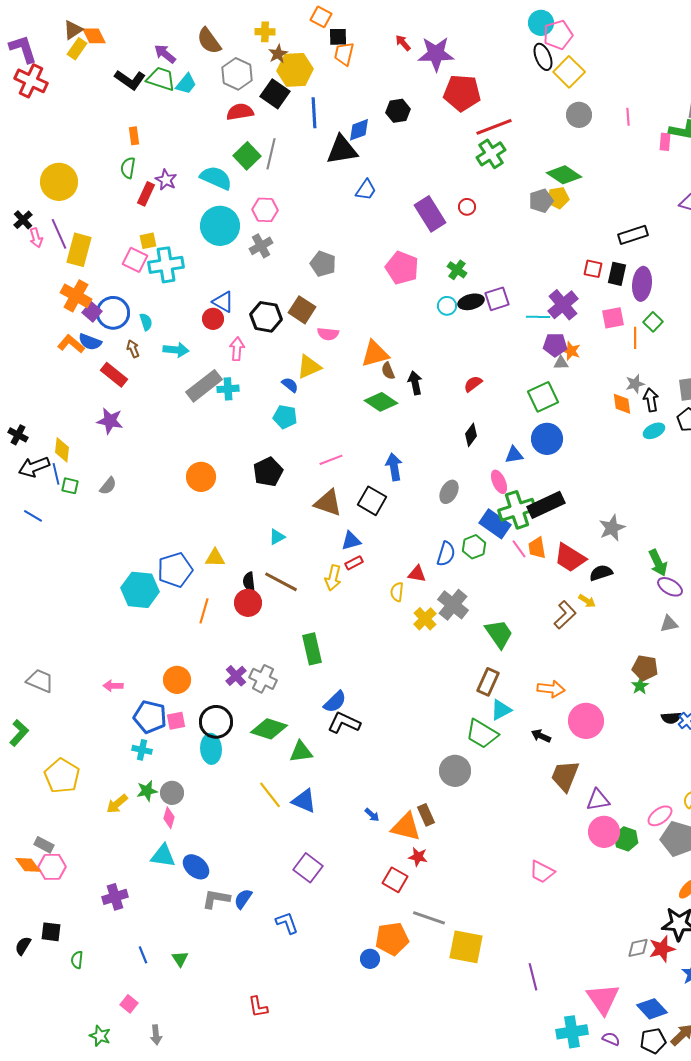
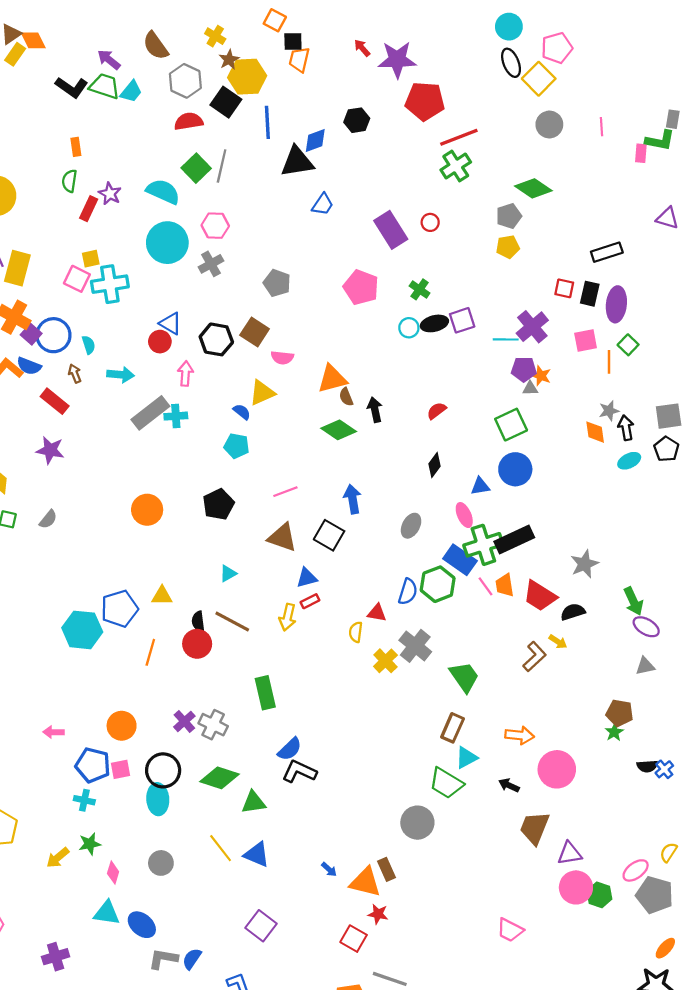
yellow cross: (265, 32) -> (215, 36), turned 30
pink pentagon: (558, 35) -> (557, 48), moved
yellow pentagon: (558, 198) -> (508, 247), moved
green hexagon: (474, 547) -> (438, 584), size x1.4
gray circle: (172, 793) -> (161, 863), moved

